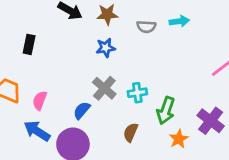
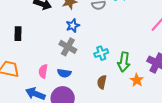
gray cross: (104, 88) -> (68, 47), moved
pink semicircle: (40, 100) -> (43, 71), moved
blue semicircle: (82, 110) -> (64, 73), turned -112

